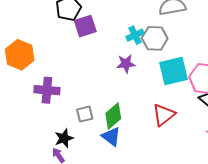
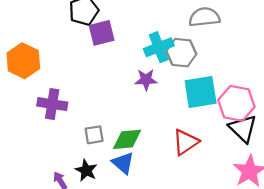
cyan cross: (135, 35) -> (159, 47), size x1.4
green diamond: (113, 116) -> (127, 139), turned 32
black star: (64, 138) -> (86, 170), moved, turned -30

